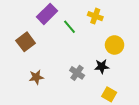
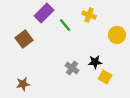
yellow circle: (115, 45) -> (117, 35), moved
brown star: (36, 77) -> (23, 84), moved
yellow square: (109, 94) -> (105, 77), moved

